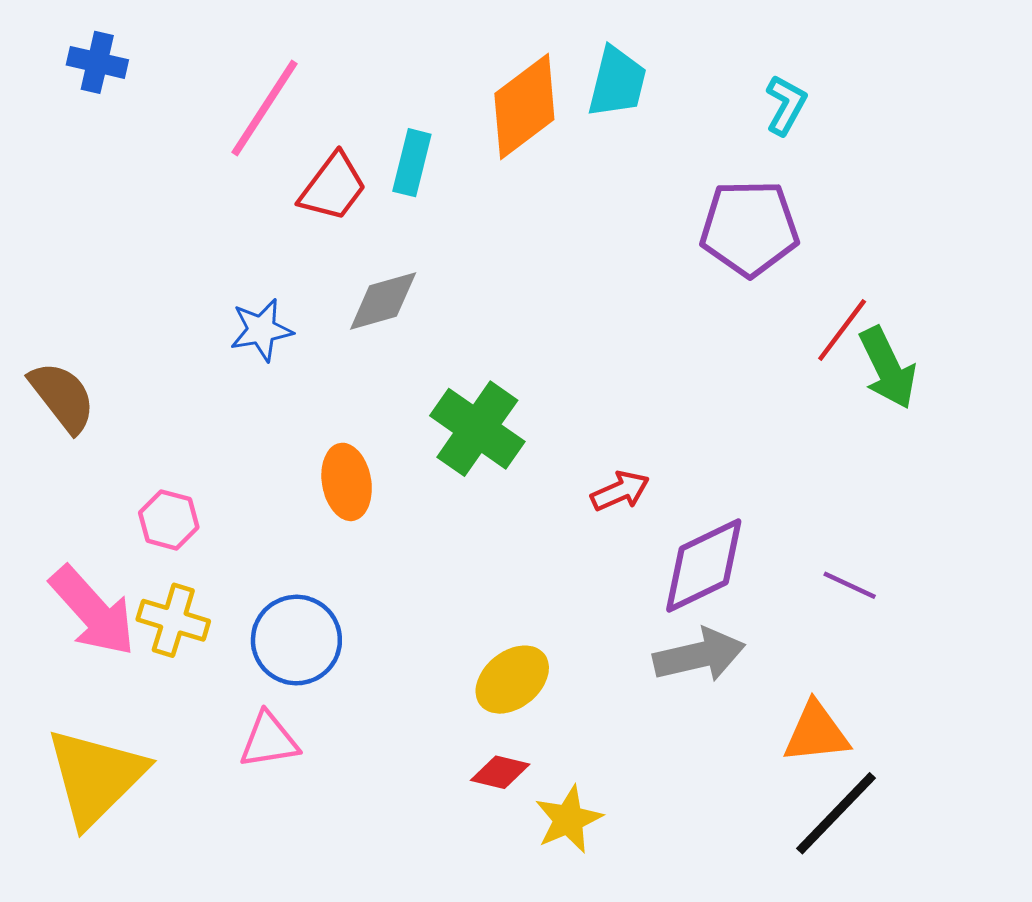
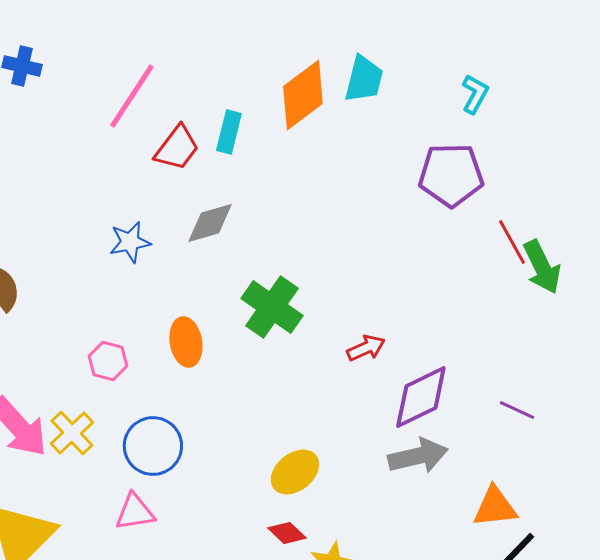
red line: (842, 330) -> (512, 242), turned -66
pink hexagon: (169, 520) -> (108, 361), moved
yellow cross: (173, 620) -> (72, 433), turned 30
red diamond: (500, 772) -> (287, 533), turned 30

